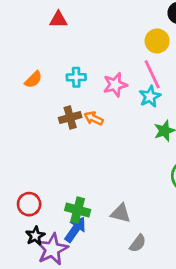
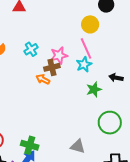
cyan cross: (76, 77) -> (31, 49), turned -32
brown cross: (70, 117) -> (52, 67), moved
gray triangle: (121, 213) -> (78, 146), moved

